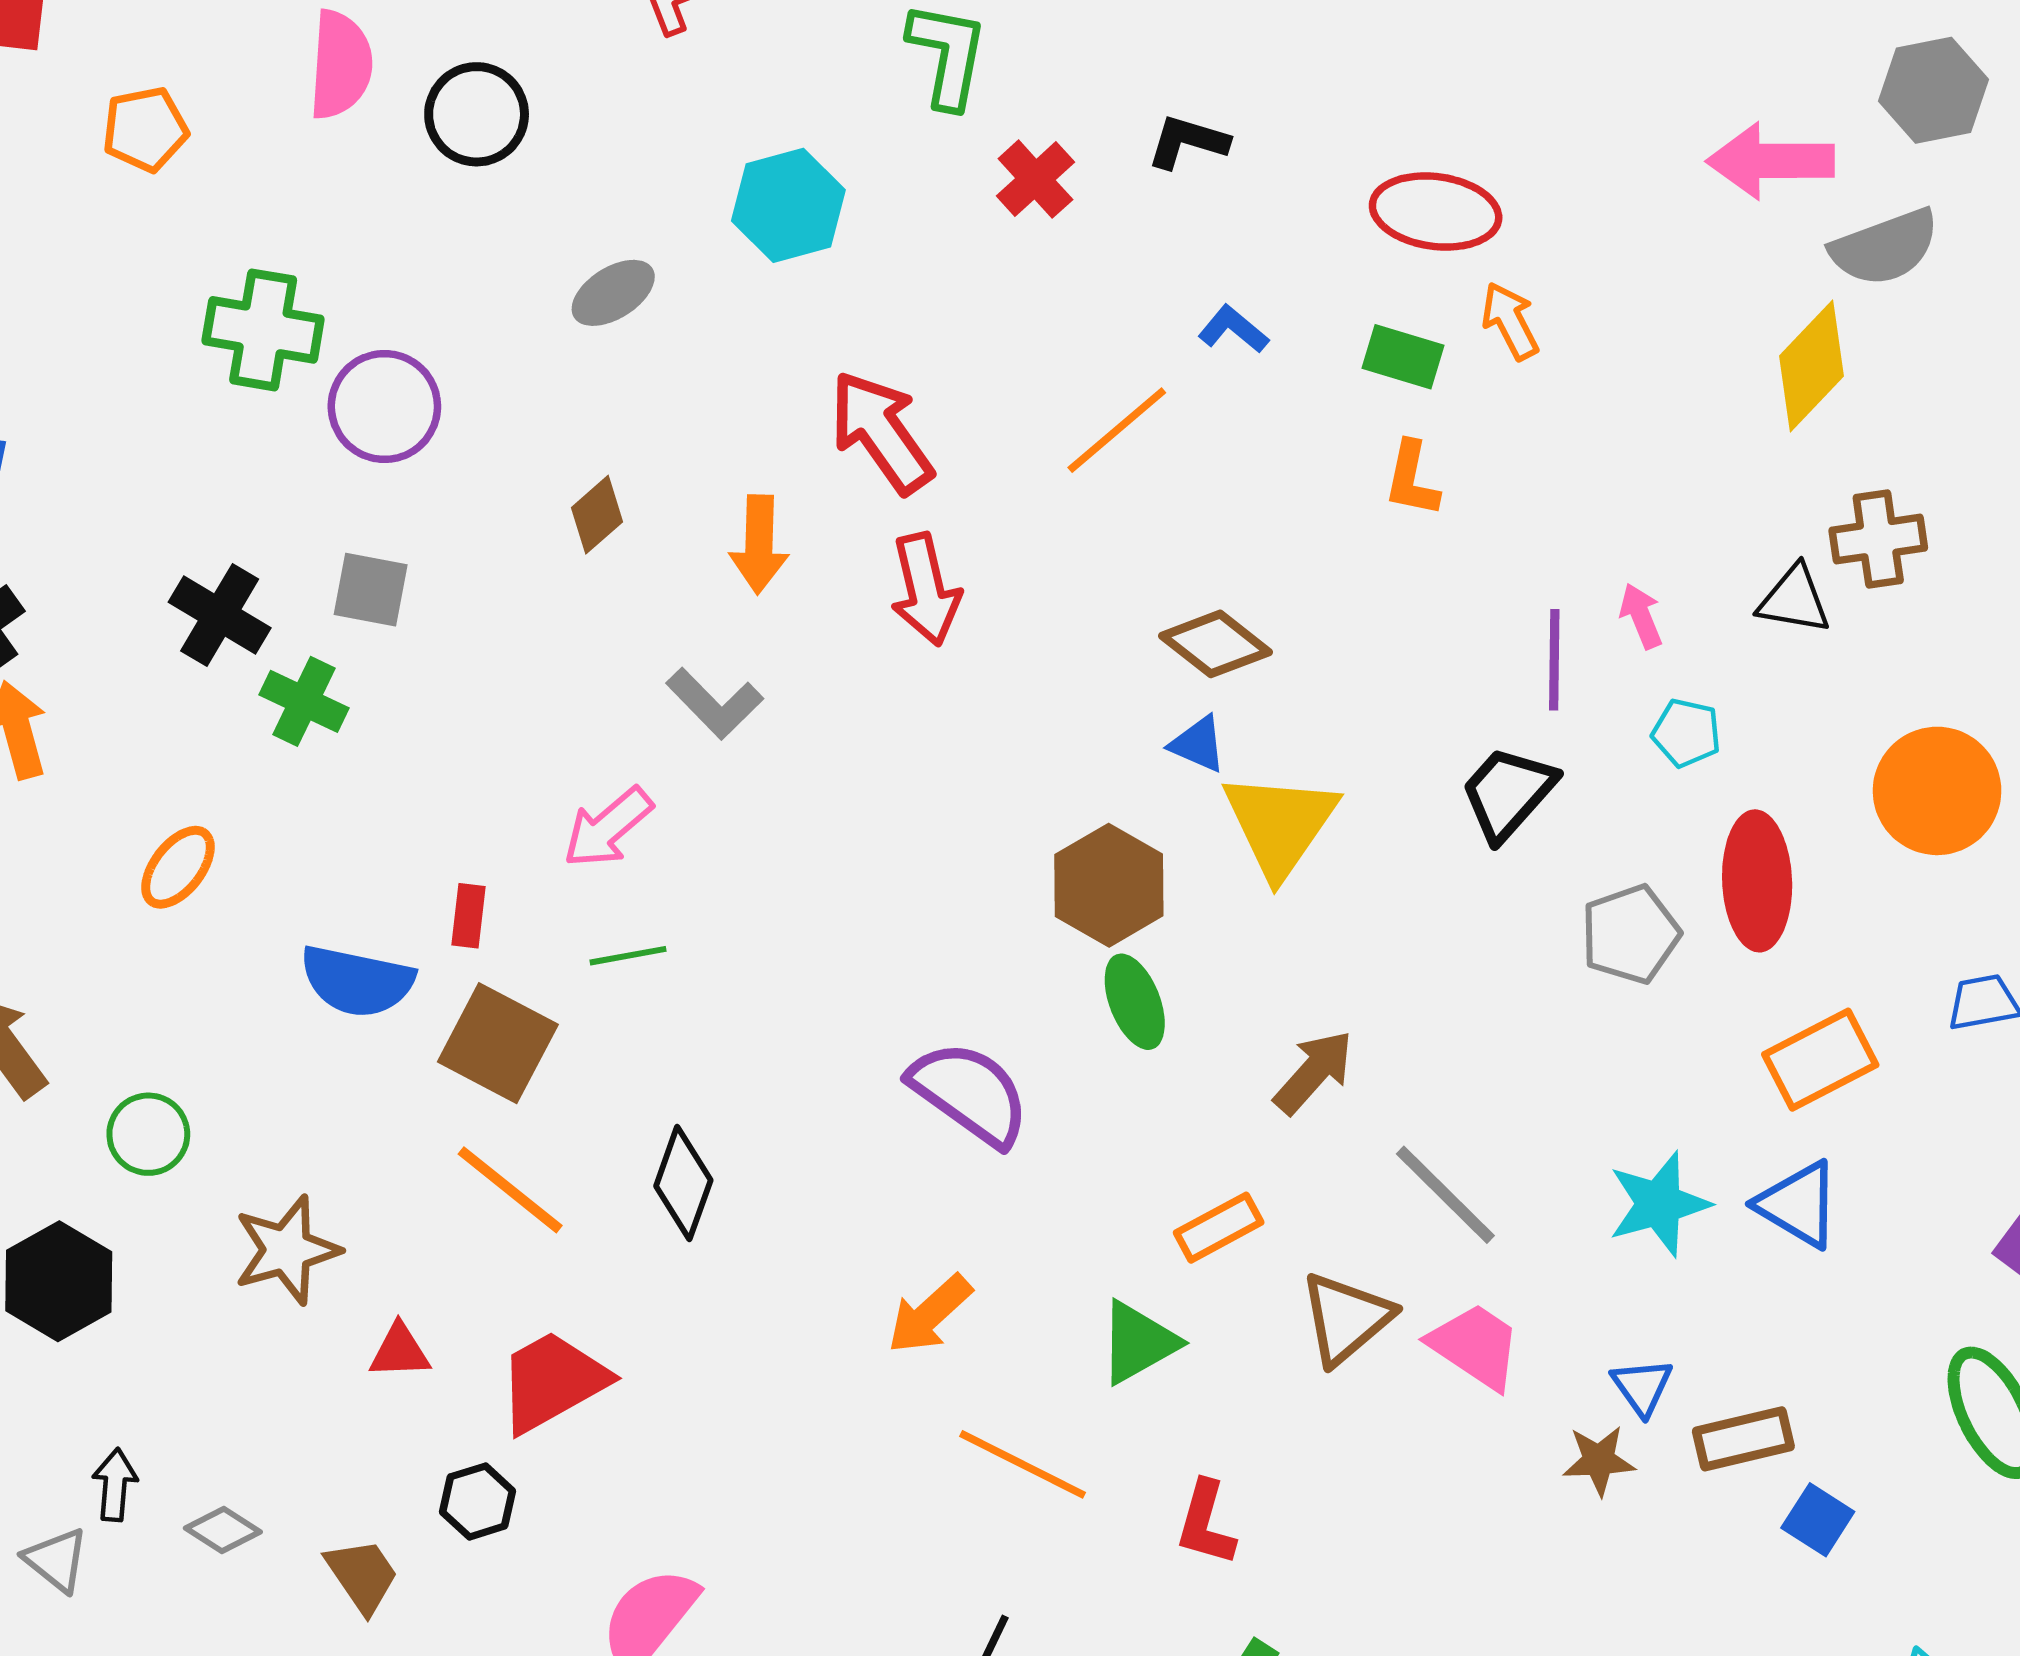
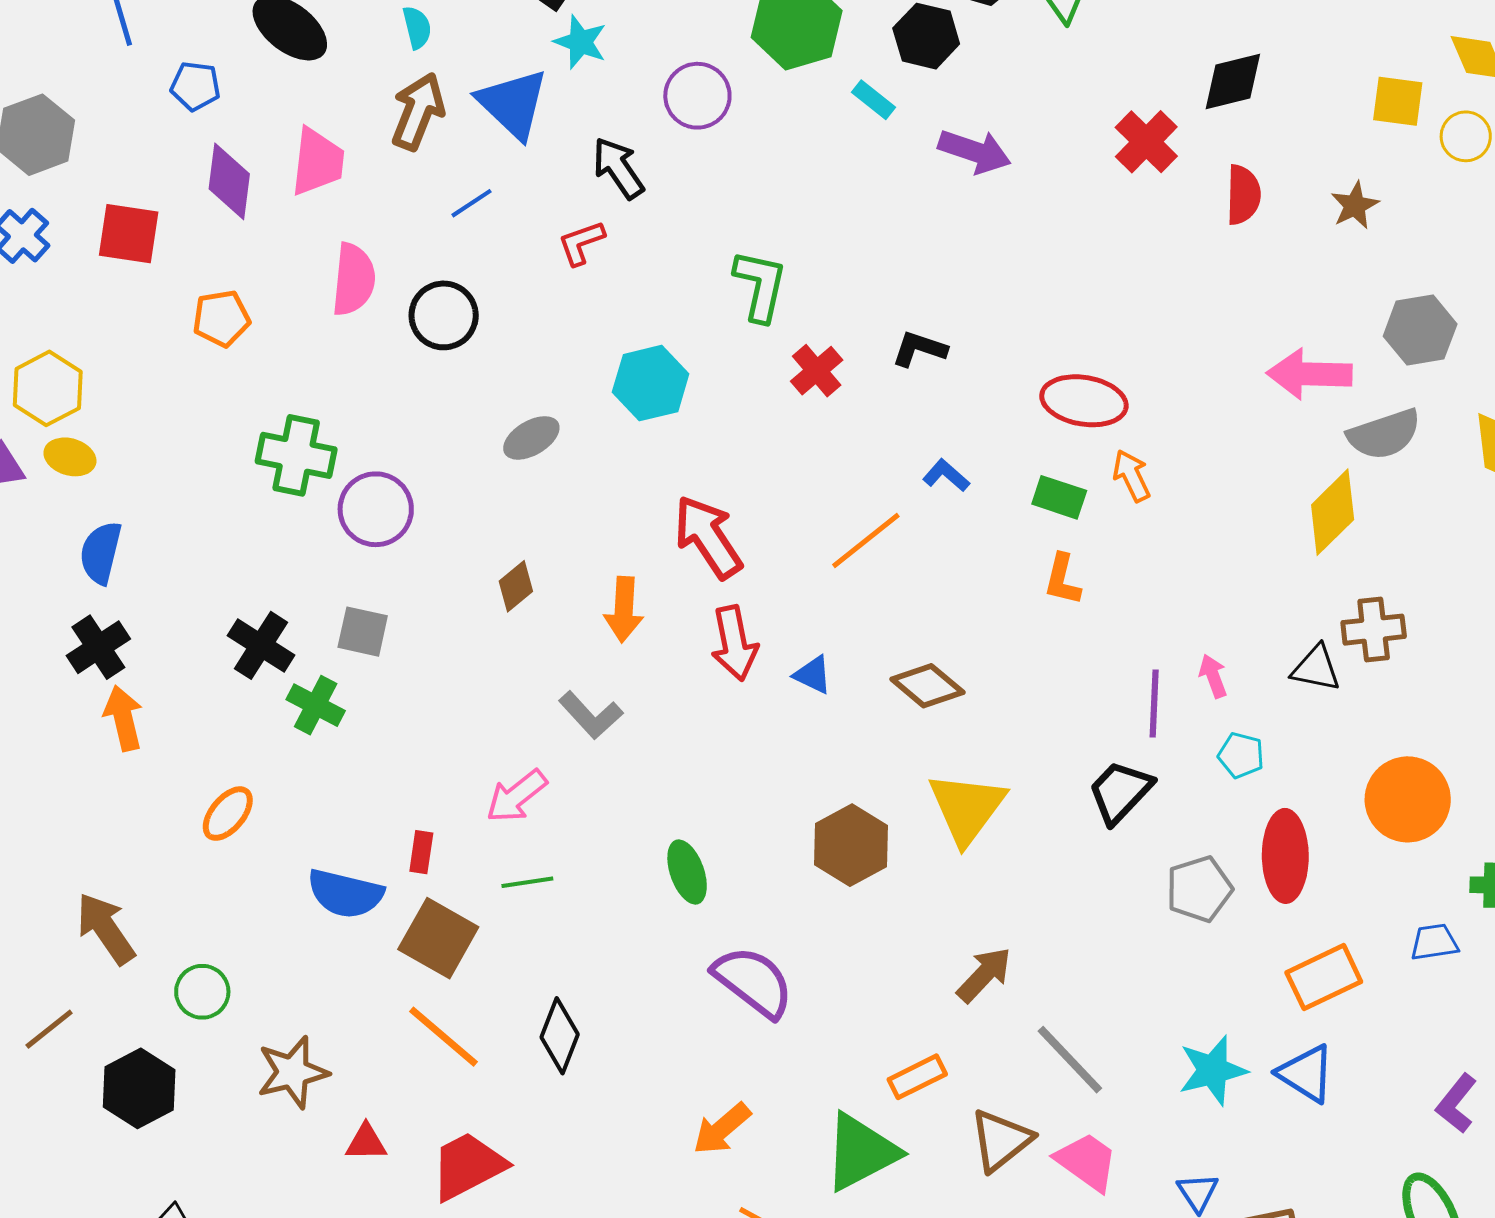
blue triangle: (1198, 744) -> (813, 675), moved
green ellipse: (1135, 1002) -> (687, 872), moved
green triangle: (1138, 1342) -> (861, 1152), size x1.4

